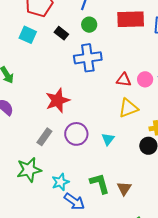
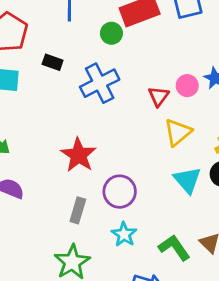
green circle: (89, 25) -> (111, 33), moved
red triangle: (124, 80) -> (159, 96), turned -42
cyan triangle: (108, 139) -> (187, 180), moved, size x1.5
cyan star: (60, 182) -> (124, 234), moved

